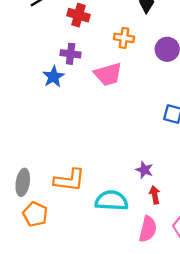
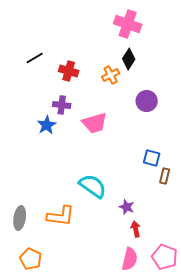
orange cross: (124, 38) -> (111, 75), moved, turned -36
cyan semicircle: (111, 201) -> (93, 186), moved, turned 32
orange pentagon: (35, 214) -> (31, 259), moved

